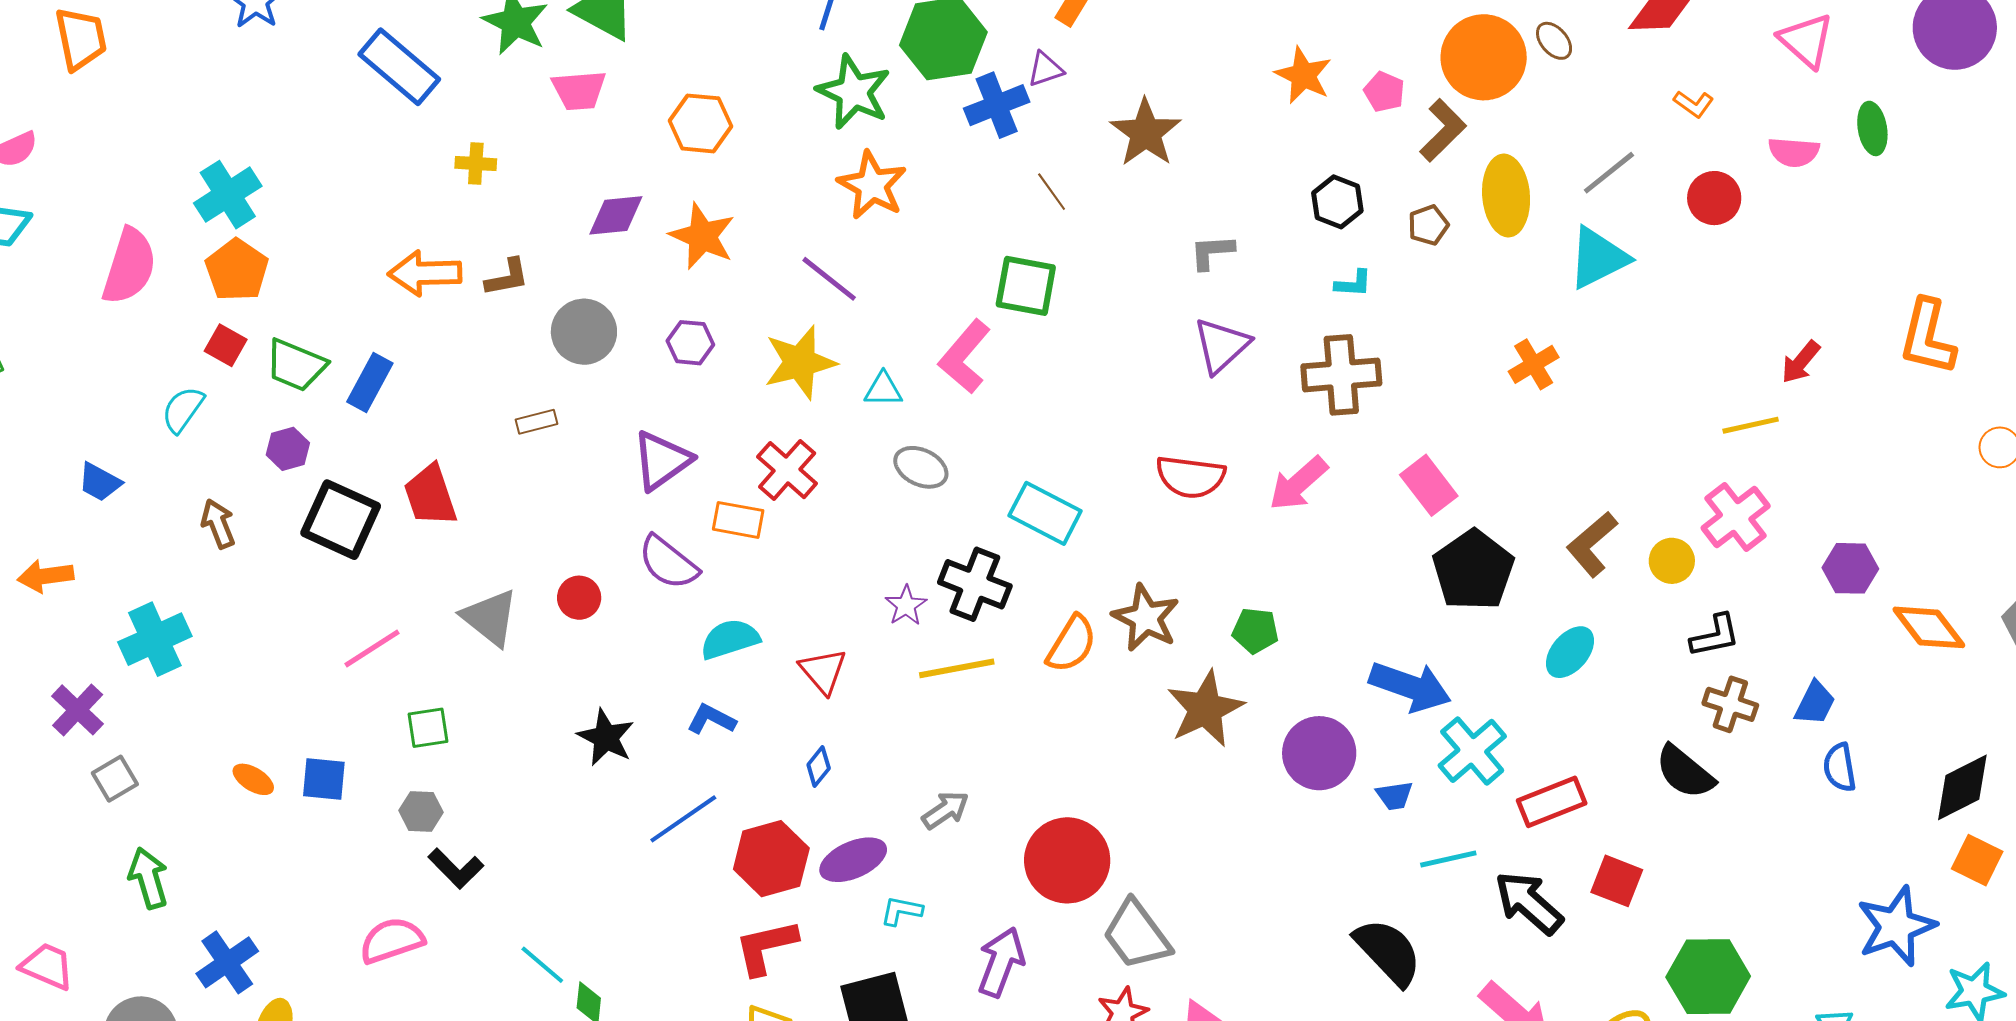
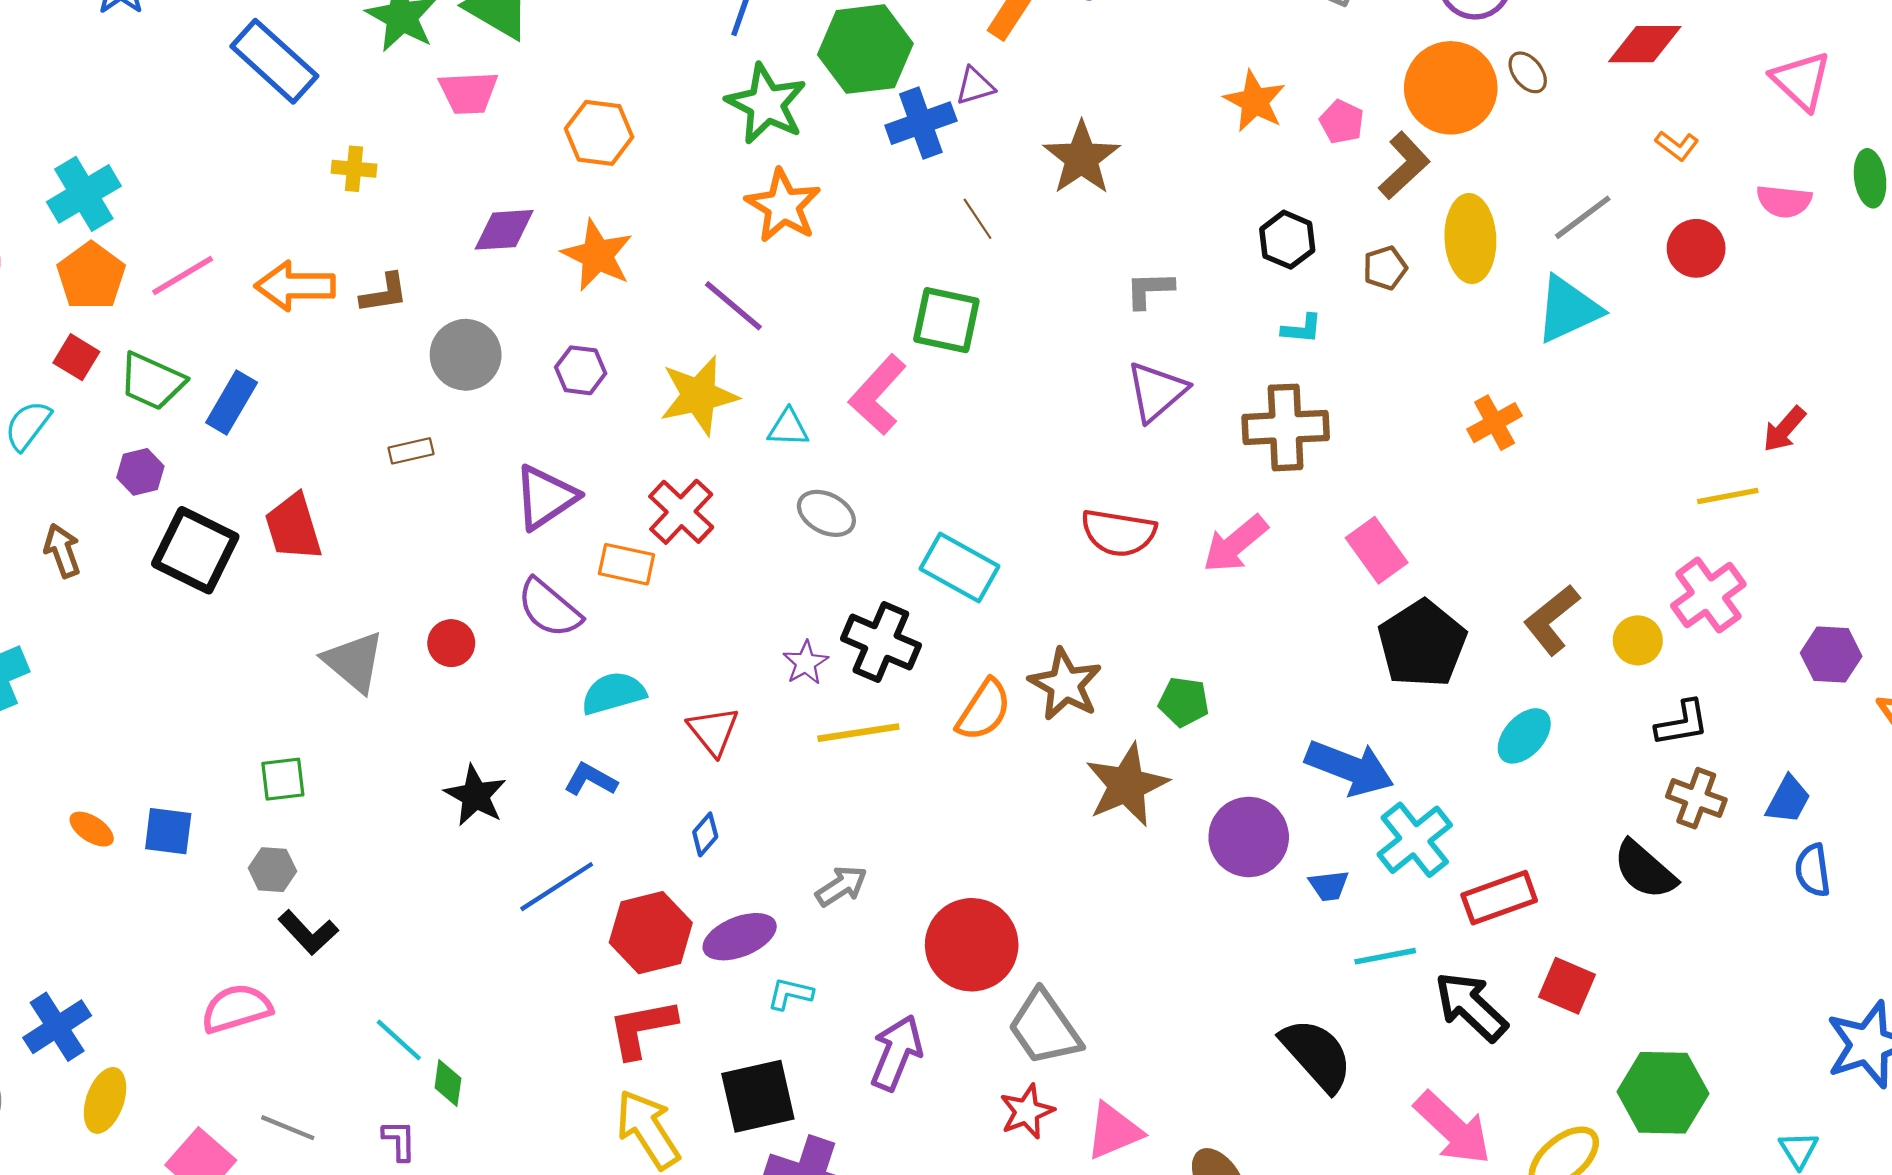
pink line: (372, 648) -> (183, 276), moved

